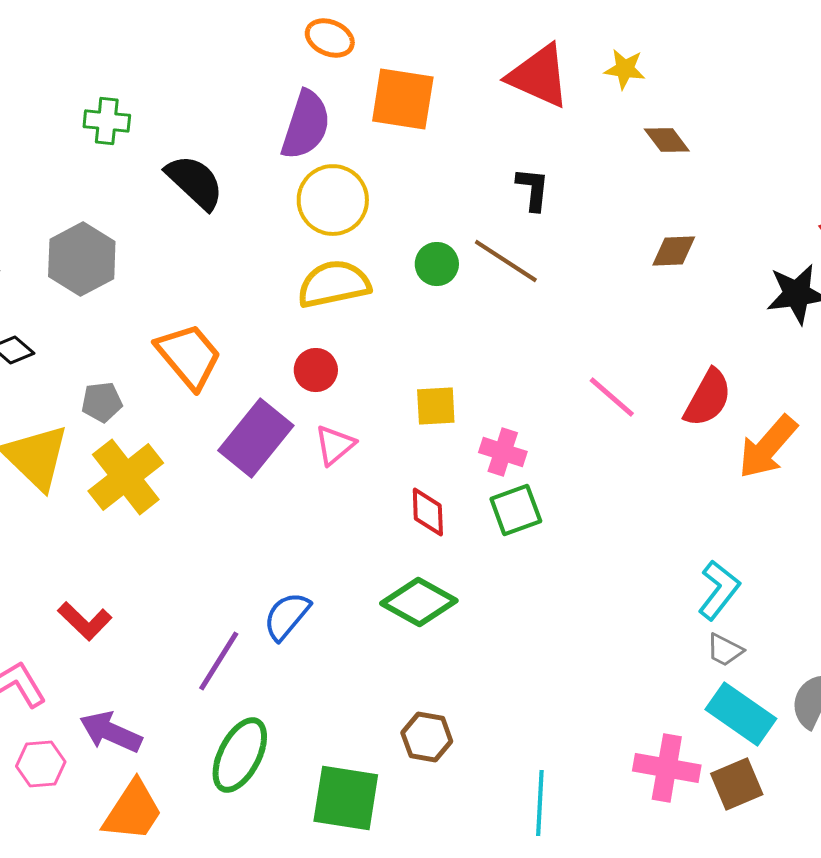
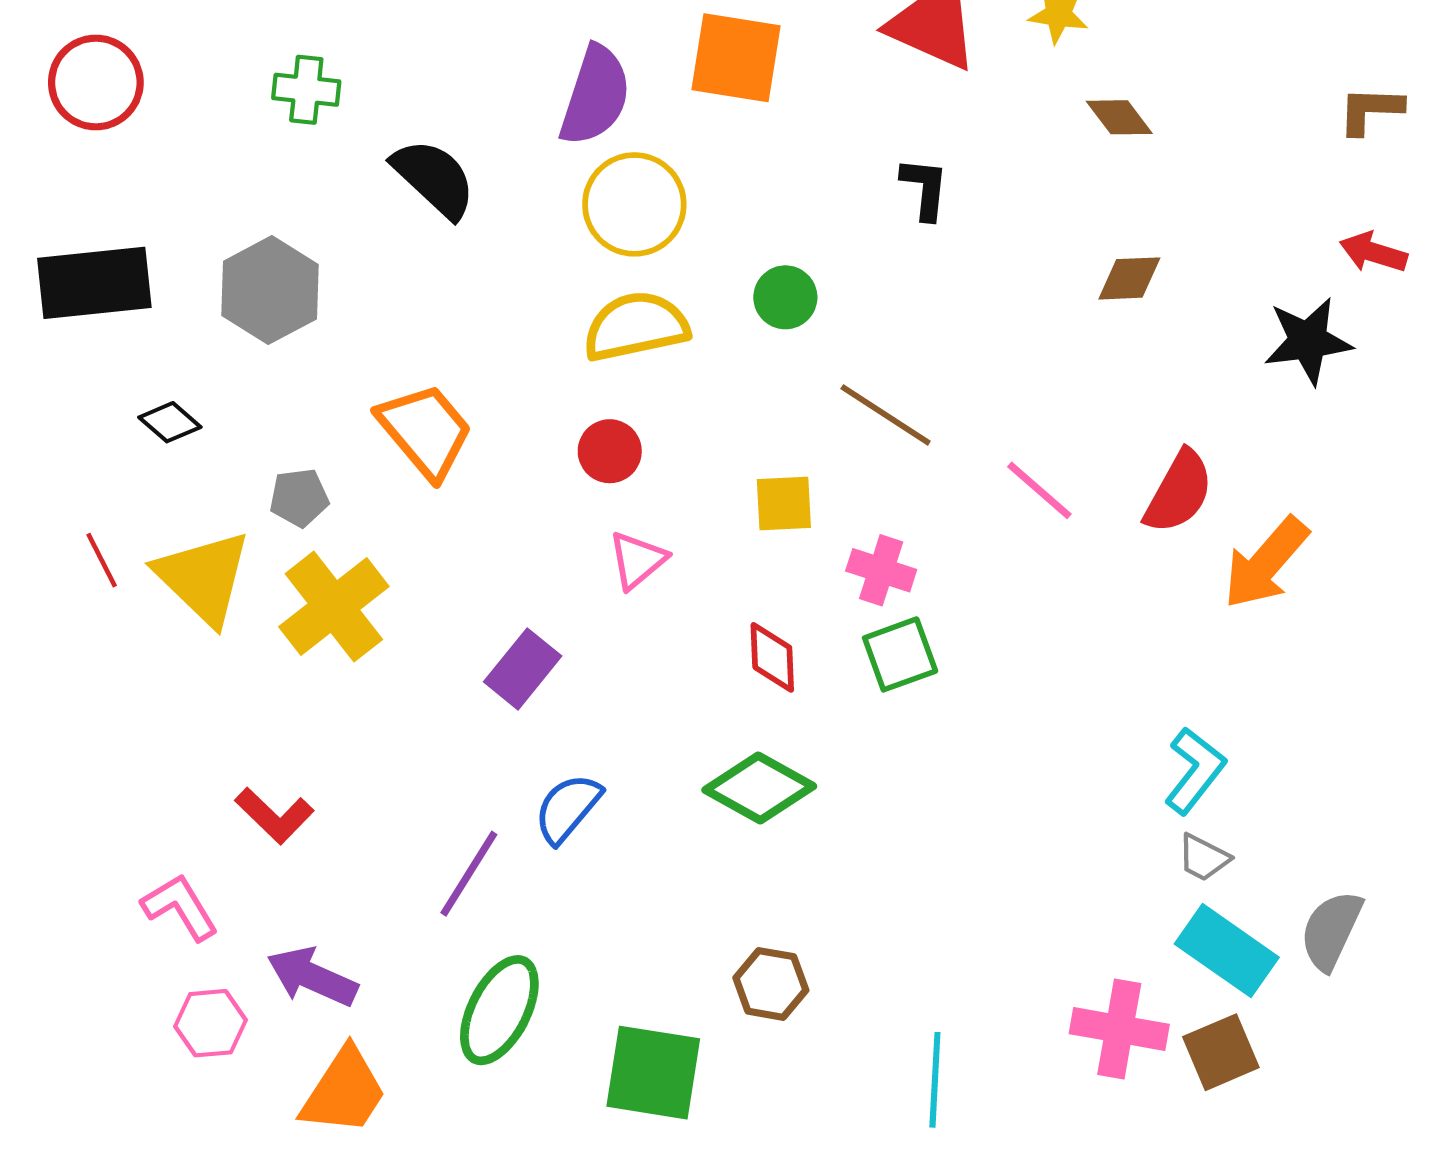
brown line: (506, 261) -> (886, 415), moved
purple rectangle: (256, 438) -> (523, 669), moved, size x0.7

